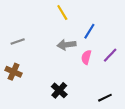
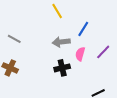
gray line: (18, 42) -> (14, 39), turned 48
black cross: (59, 90) -> (62, 68), moved, turned 35

